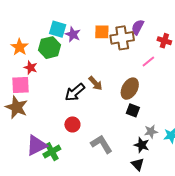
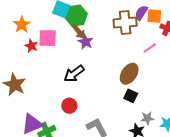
orange square: (102, 32) -> (154, 16), moved
purple star: (73, 34) -> (86, 42), moved
green hexagon: (50, 48) -> (76, 16), moved
brown arrow: (95, 83) -> (79, 32), moved
pink square: (20, 85) -> (48, 38), moved

